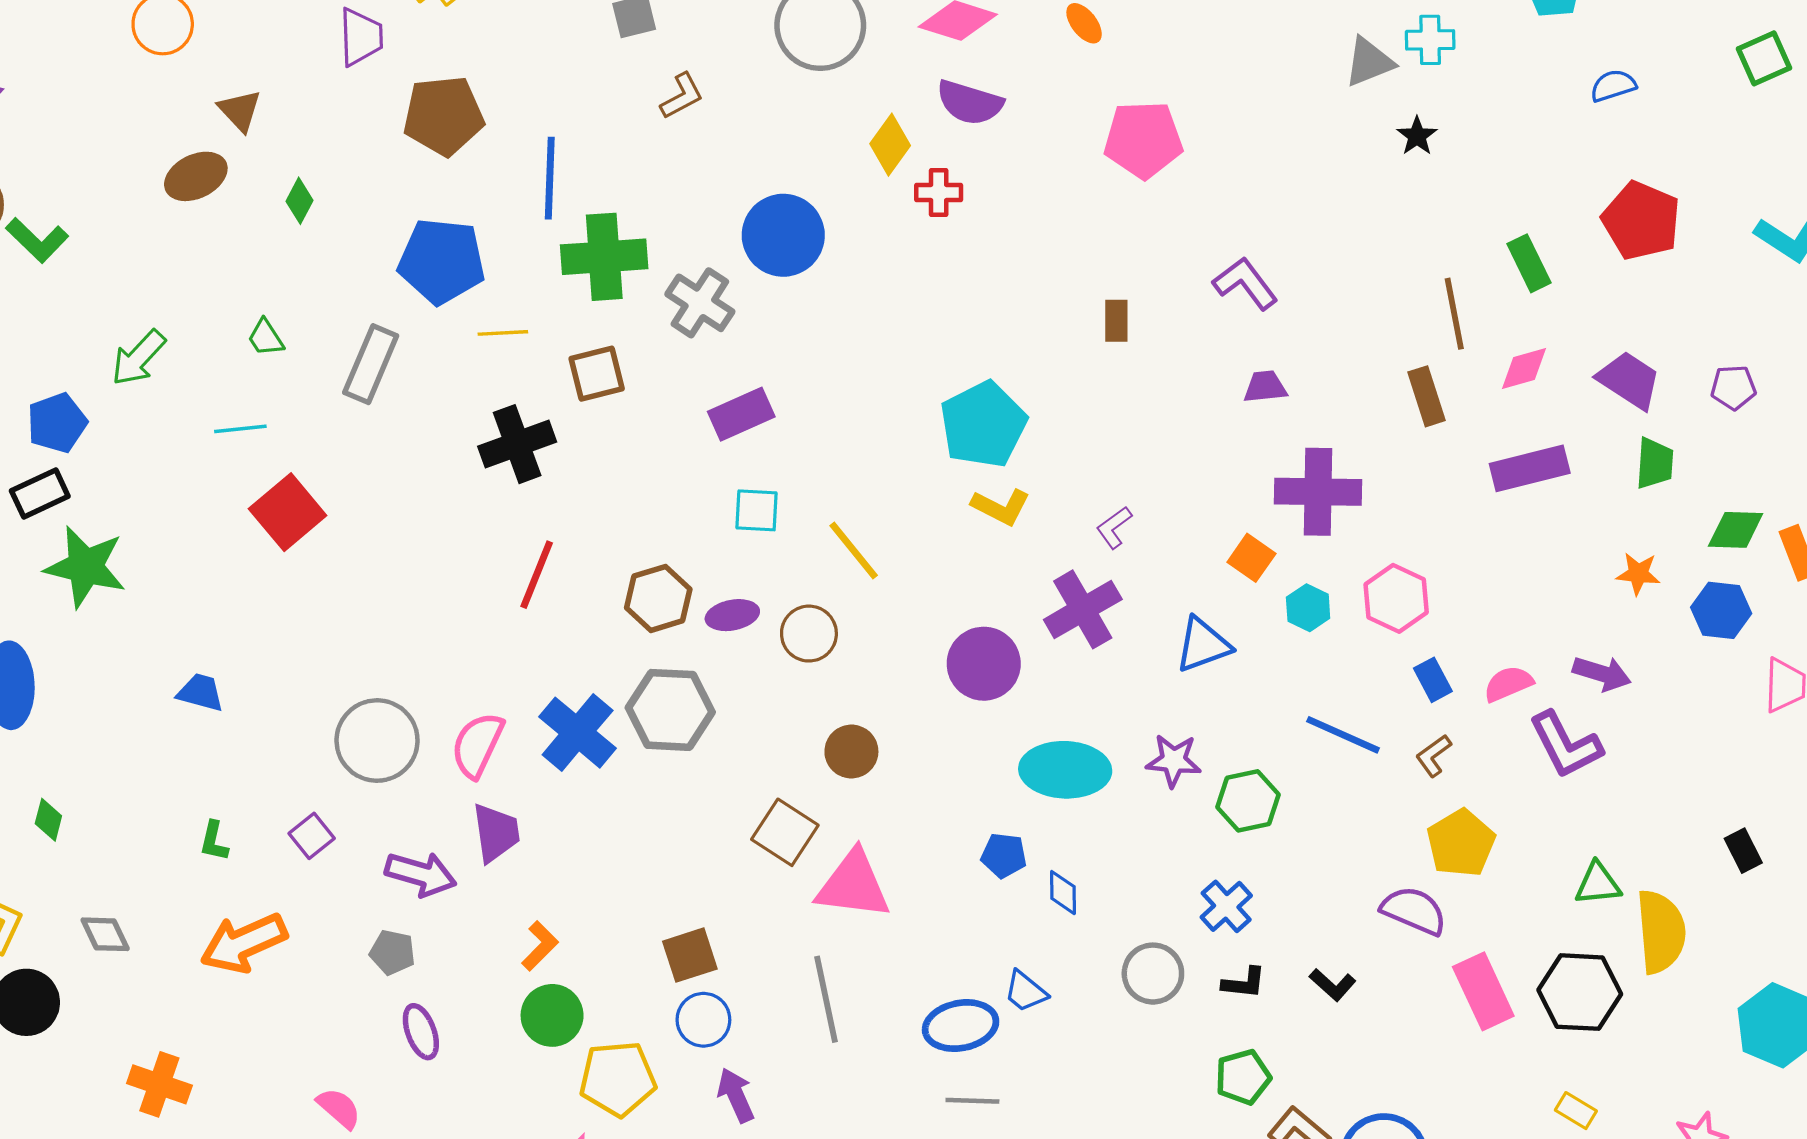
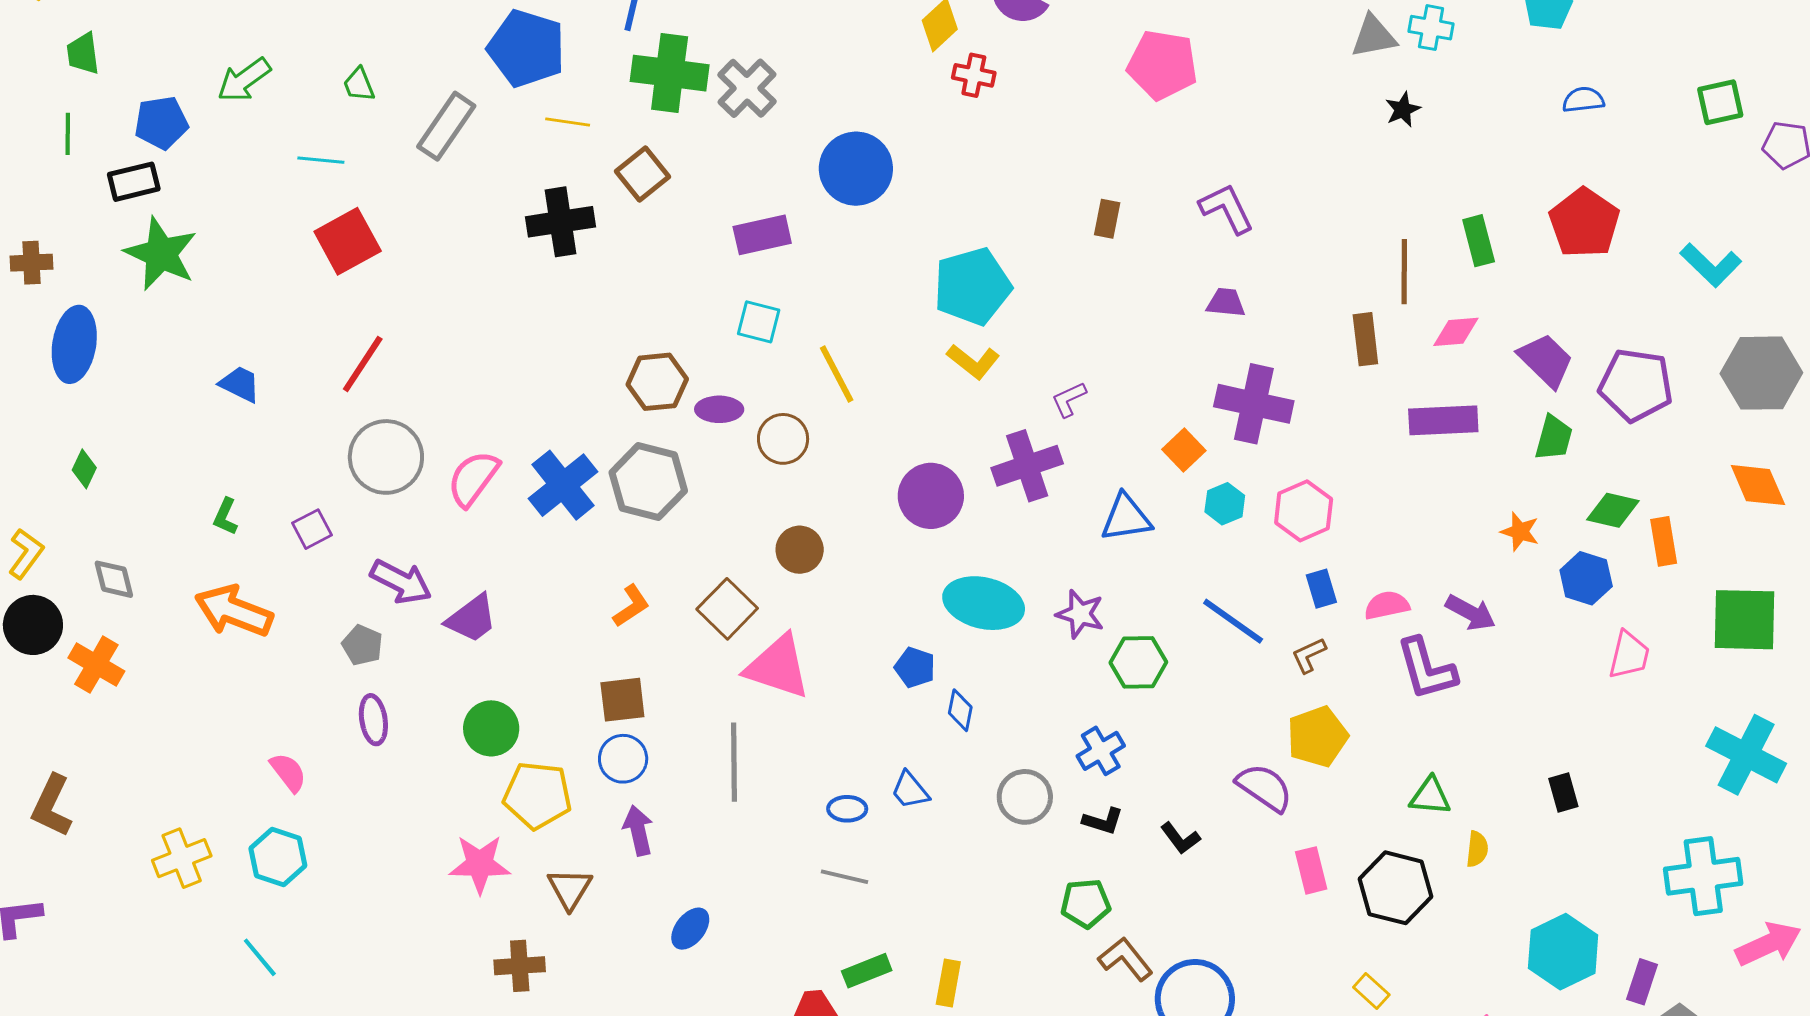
blue circle: (783, 235) -> (856, 169), moved
gray cross: (700, 303) -> (747, 88), moved
brown square: (597, 374) -> (643, 174), turned -36
purple pentagon: (1733, 387) -> (1636, 385), size x1.8
red line: (537, 575) -> (363, 364), moved
purple trapezoid: (496, 833) -> (472, 619), moved, turned 50
yellow semicircle: (1661, 932) -> (1477, 849), size x0.5
orange arrow: (244, 943) -> (234, 611), turned 34
orange L-shape: (540, 946) -> (631, 606), moved
pink rectangle: (1483, 991) -> (1311, 870), size x0.7
blue ellipse: (961, 1026) -> (847, 809), size x0.6
orange cross: (159, 1084) -> (96, 665), moved

